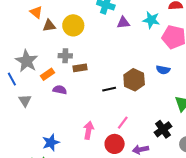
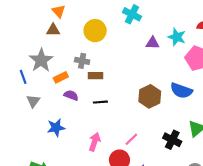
purple triangle: (123, 23) -> (153, 43), moved
brown triangle: (49, 26) -> (53, 30), moved
blue semicircle: (163, 70) -> (181, 91), size x1.5
black line: (109, 89) -> (100, 102), moved
black cross: (163, 129) -> (172, 140), moved, turned -36
blue star: (51, 142) -> (56, 128), moved

